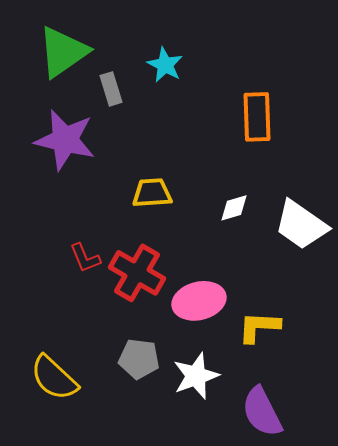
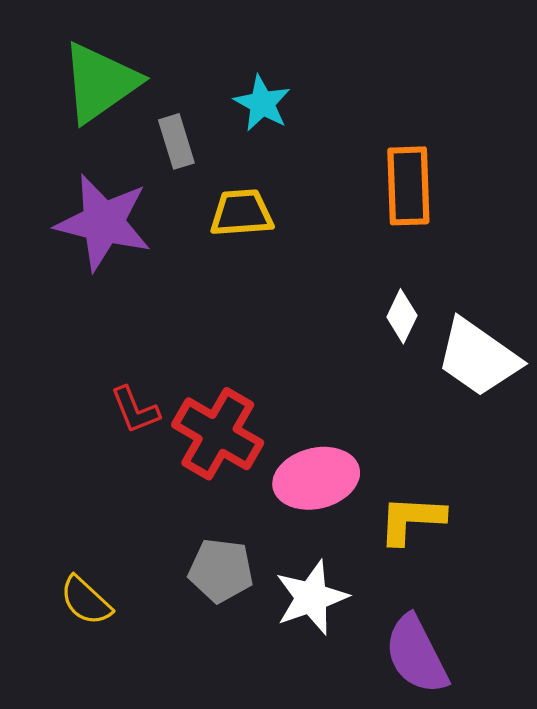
yellow trapezoid: (152, 193) -> (241, 213), moved
white diamond: (234, 208) -> (402, 316), moved, turned -48
yellow semicircle: (54, 378) -> (86, 601), size x0.7

